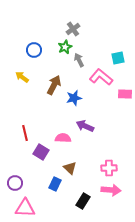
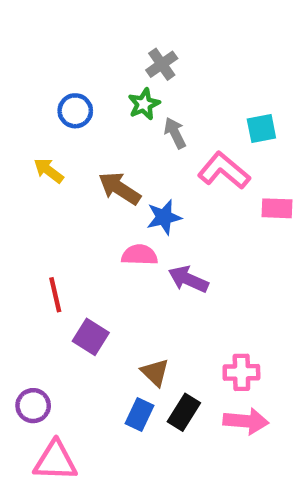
brown arrow: (54, 85) -> (120, 188), turned -84
pink semicircle: (63, 138) -> (140, 255), moved
blue rectangle: (55, 184) -> (140, 414), moved
black rectangle: (83, 201) -> (184, 412), moved

